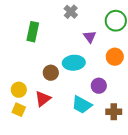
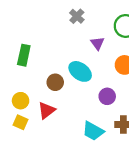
green rectangle: (33, 32) -> (24, 55), moved
cyan ellipse: (74, 63) -> (80, 71), turned 40
cyan trapezoid: (82, 105) -> (93, 131), moved

